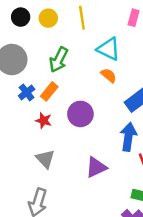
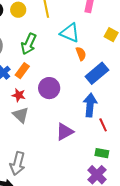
orange semicircle: (109, 75) -> (81, 54), moved, turned 32
gray triangle: (45, 159) -> (21, 115), moved

